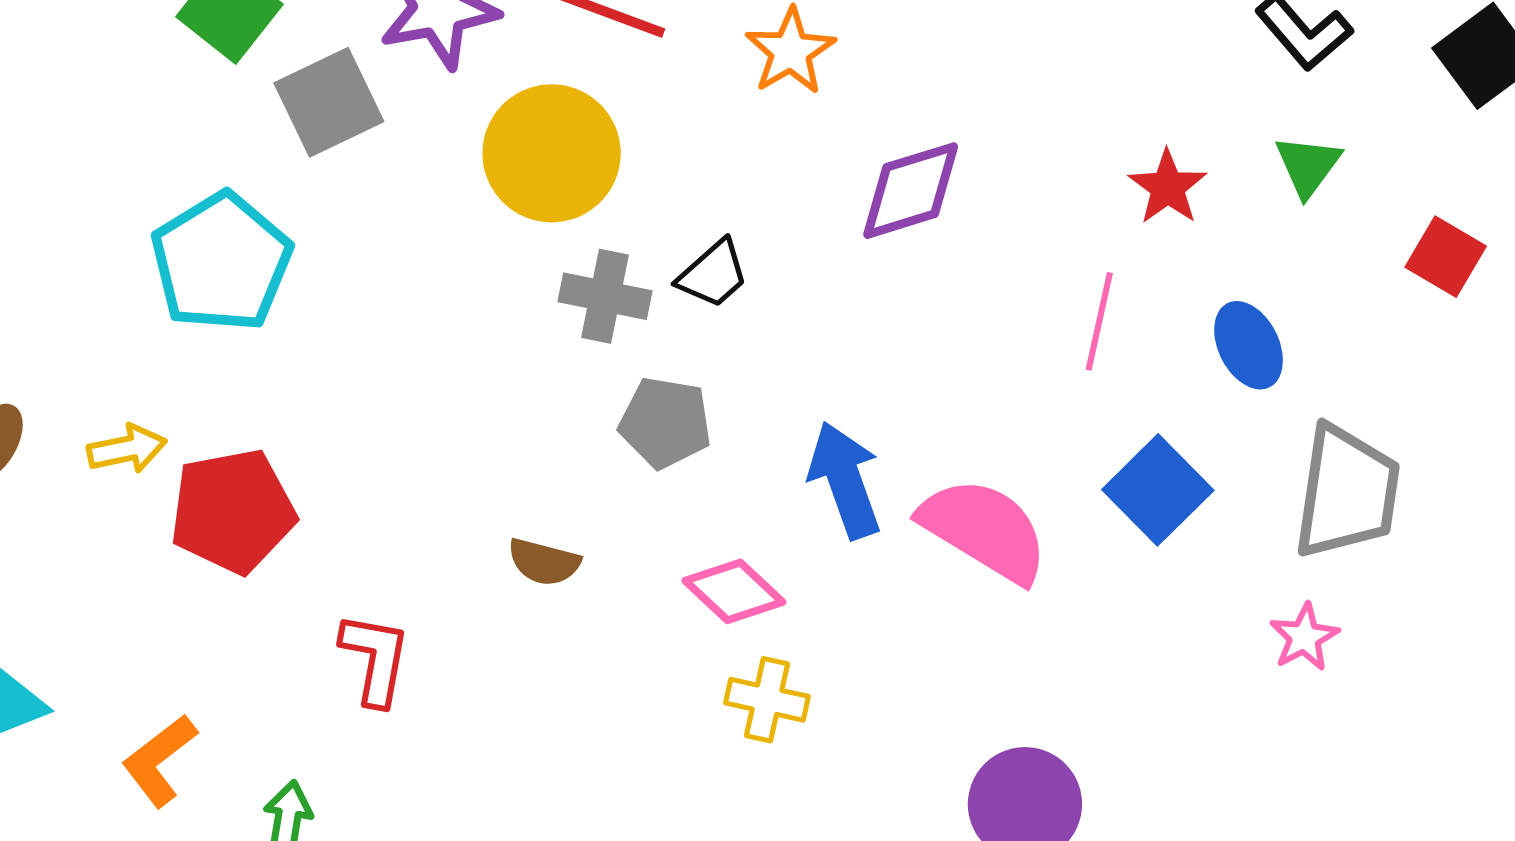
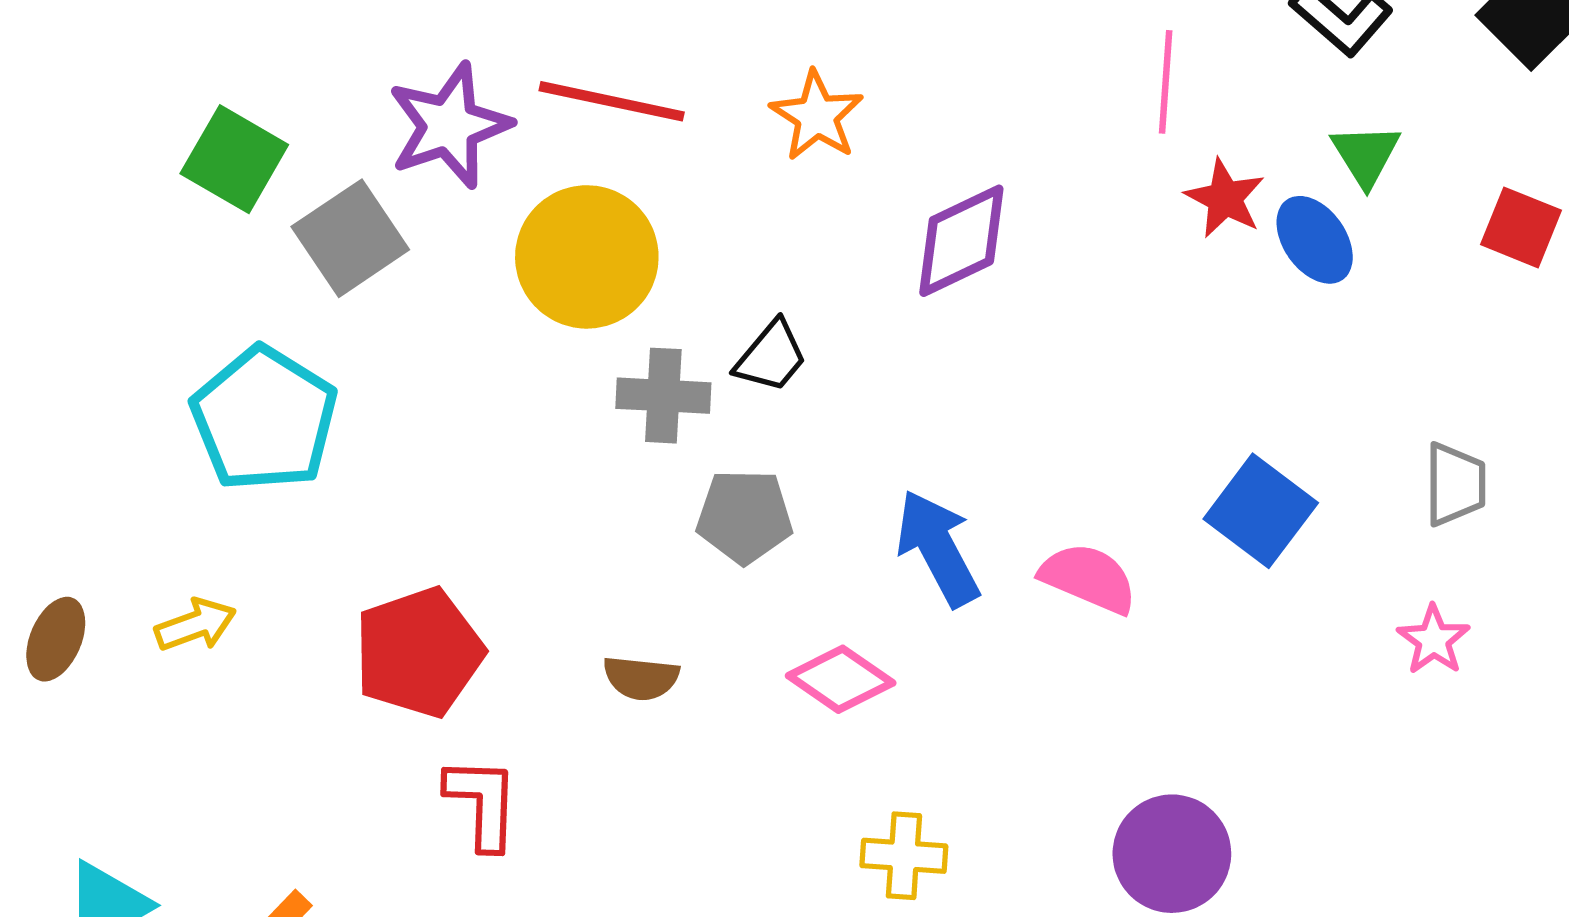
pink line: (1099, 321) -> (1166, 82), moved
blue ellipse: (1249, 345) -> (1315, 240), moved
gray trapezoid: (1347, 492) -> (1455, 484), size x0.6
red pentagon: (233, 511) -> (419, 652), moved
pink semicircle: (984, 530) -> (1089, 578), size x0.7
yellow cross: (767, 700) -> (904, 856), moved

